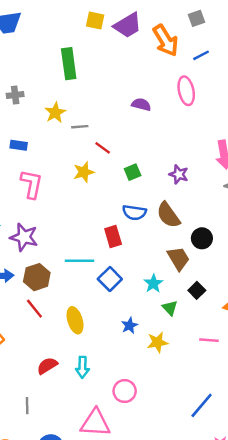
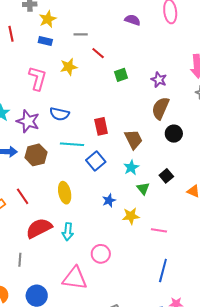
yellow star: (55, 113) -> (48, 19), moved
blue rectangle: (19, 145) -> (45, 41), moved
yellow star: (84, 172) -> (69, 67), moved
blue semicircle: (134, 212) -> (59, 114), moved
brown semicircle: (168, 215) -> (160, 108), moved, turned 55
brown trapezoid: (178, 258) -> (133, 139), moved
red line: (34, 309) -> (23, 196), moved
pink line: (209, 340) -> (159, 230), moved
red semicircle: (47, 366) -> (39, 228), size x1.5
blue line: (202, 405) -> (163, 270), turned -30

